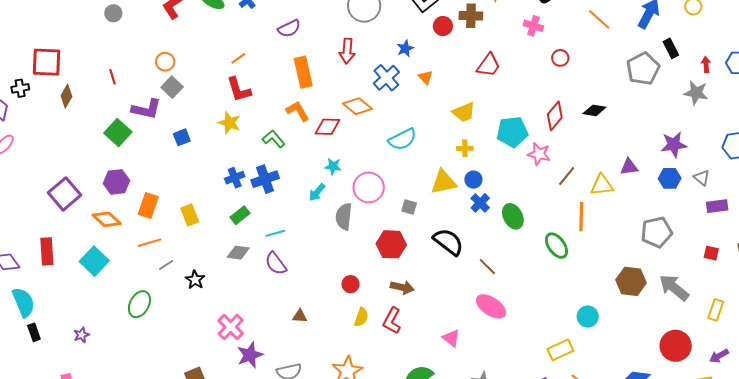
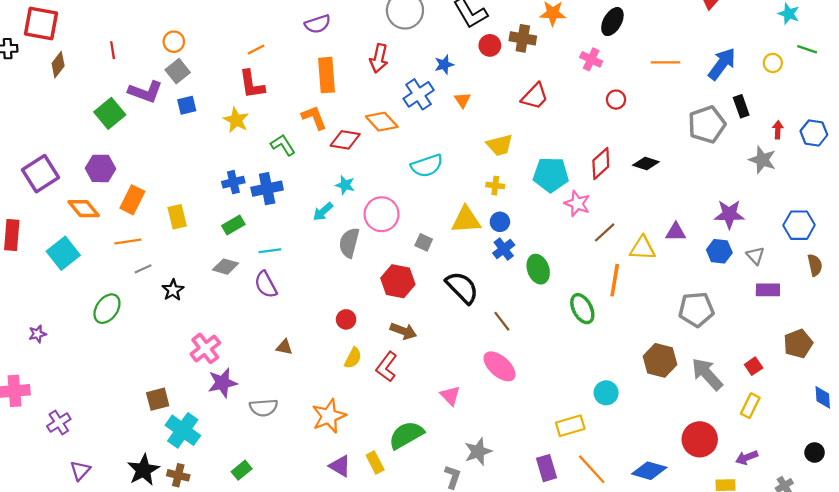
orange line: (599, 19) -> (666, 62), turned -50
blue square: (182, 137) -> (187, 105), moved
red square: (711, 253) -> (754, 366), moved, turned 35

